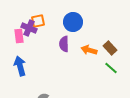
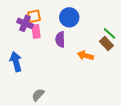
pink rectangle: (19, 36) -> (36, 31), moved
orange arrow: (89, 50) -> (85, 56), moved
green line: (111, 68) -> (109, 33), moved

